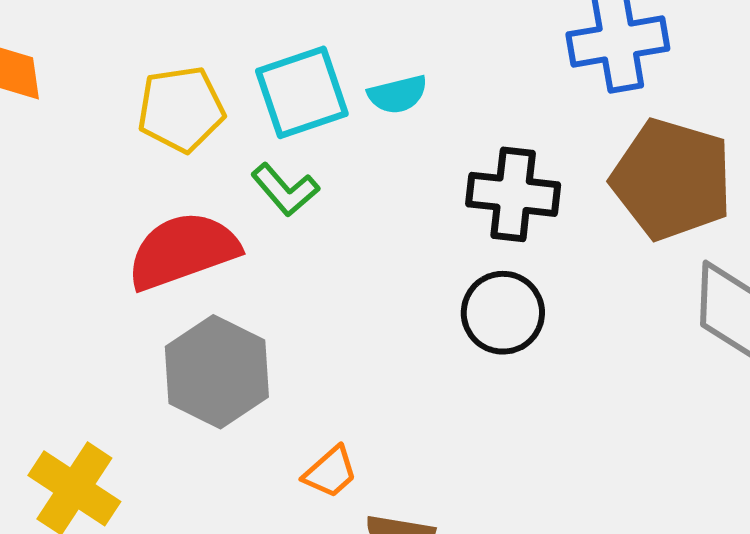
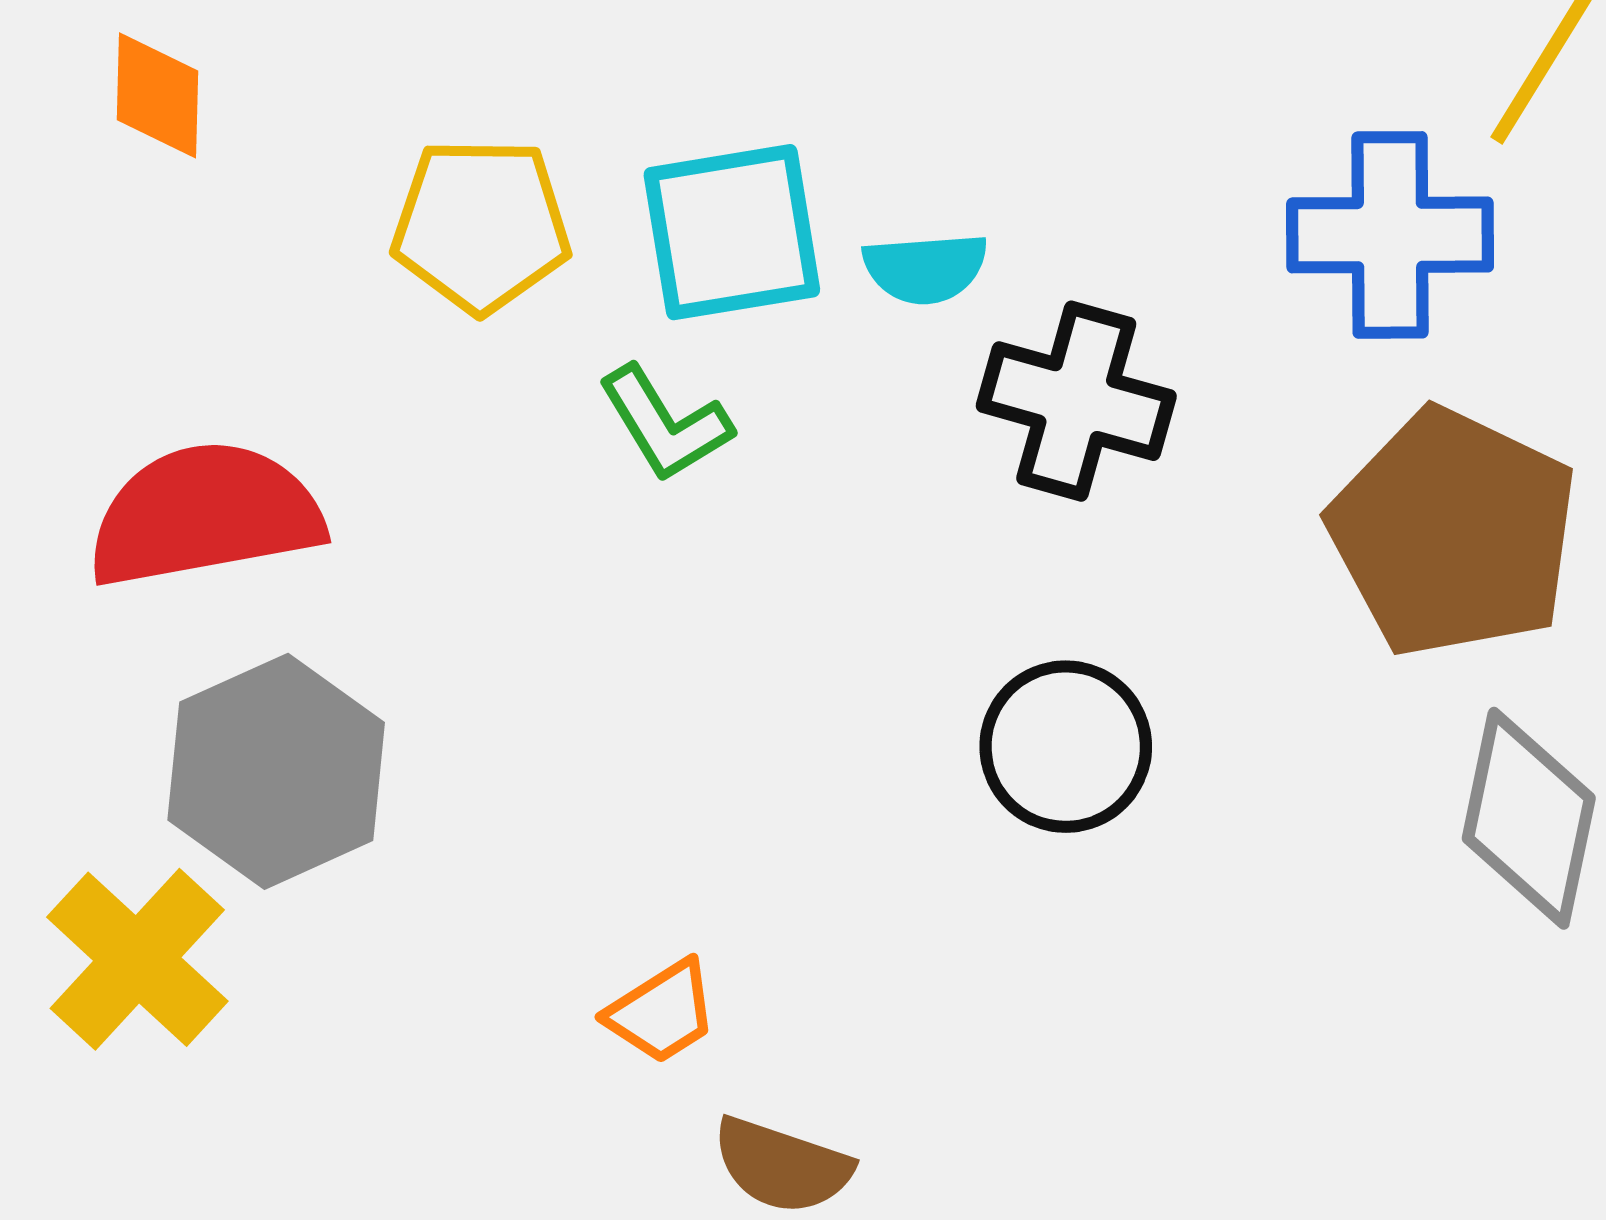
black cross: (513, 194) -> (1076, 401), moved
red semicircle: (183, 251) -> (205, 515), moved
gray hexagon: (217, 372) -> (276, 771), moved

